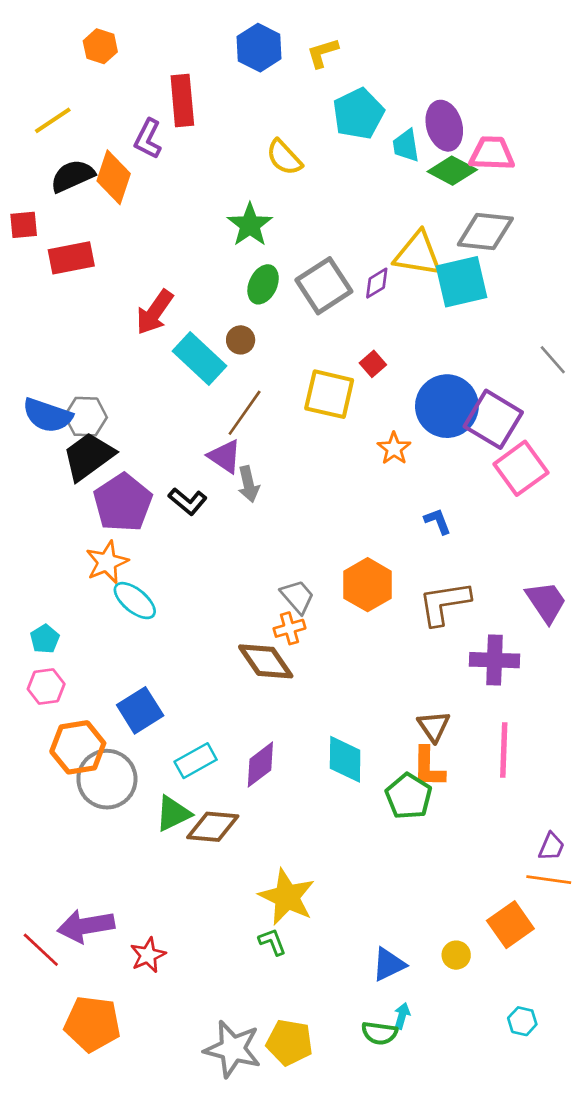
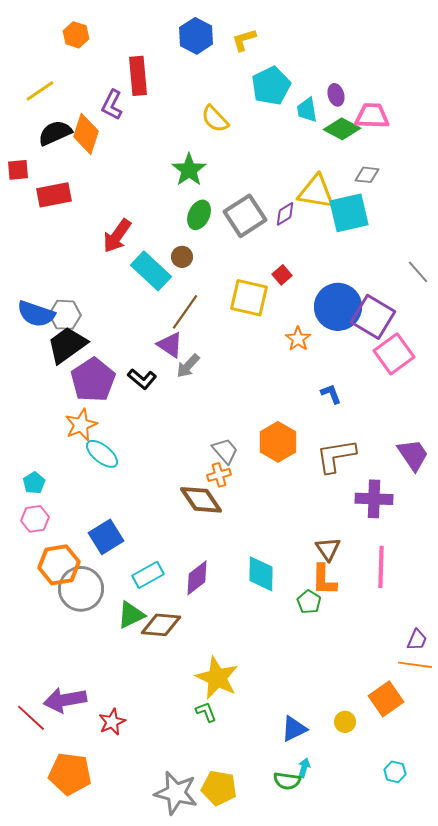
purple ellipse: (444, 126) -> (336, 95), size x0.6
gray diamond: (485, 231) -> (367, 175), size x0.6
gray arrow: (248, 484) -> (188, 366), turned 56
green pentagon: (409, 796) -> (309, 602), size x0.7

